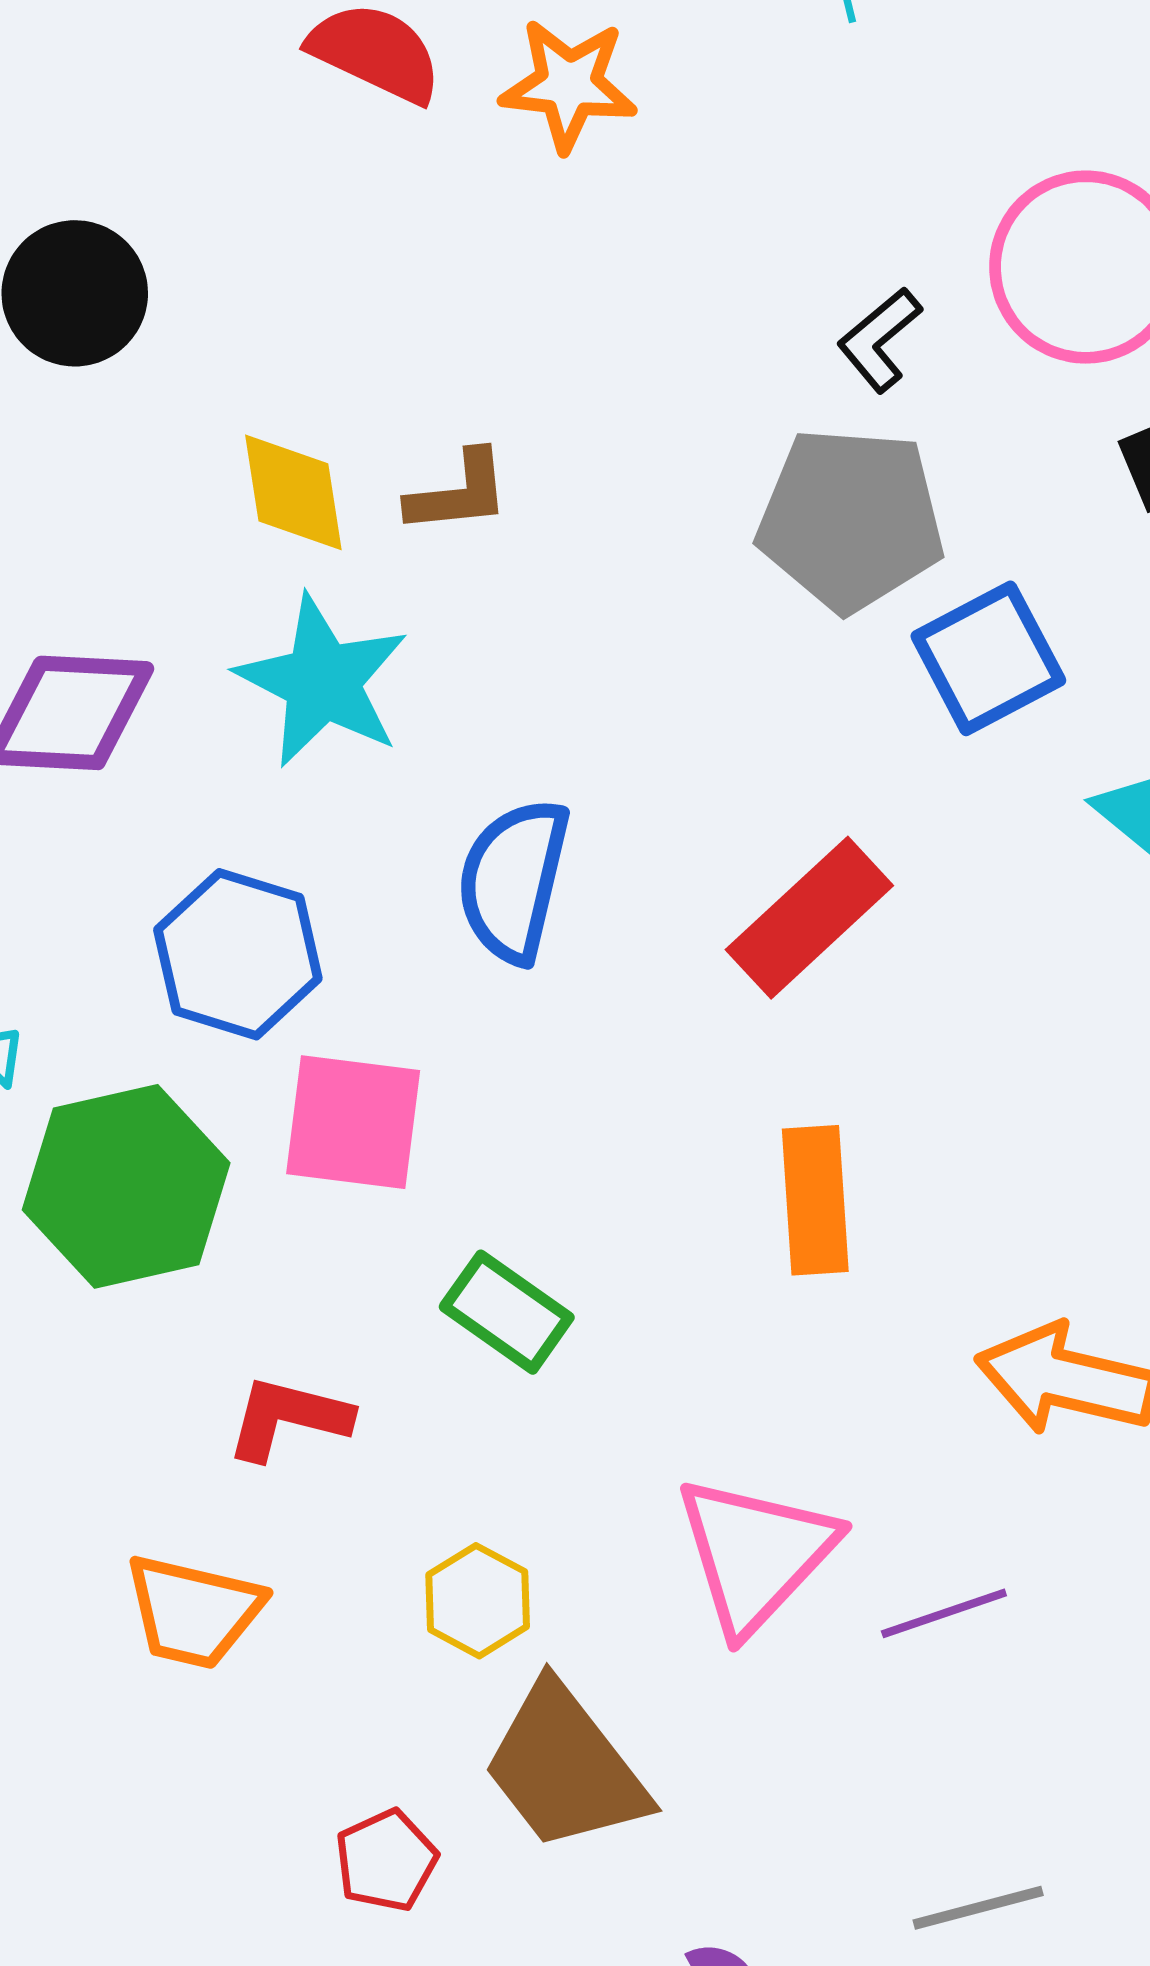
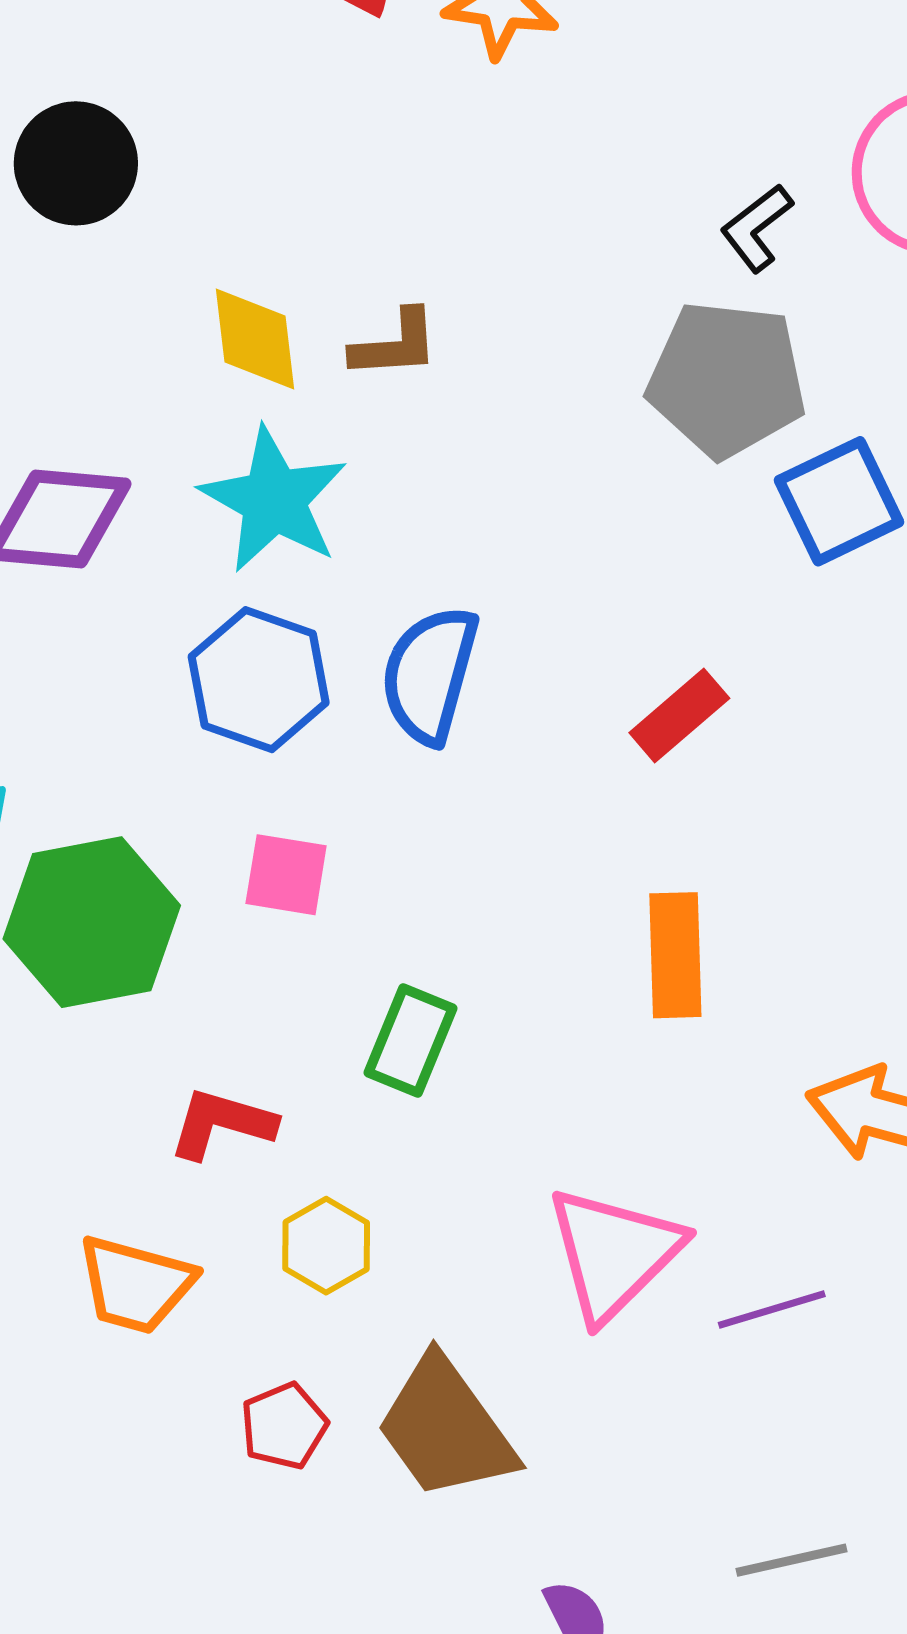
red rectangle: (809, 918) -> (679, 716), size x0.7
blue hexagon: (238, 954) -> (259, 680), moved
pink square: (353, 1122) -> (286, 875), size x0.7
green rectangle: (507, 1312) -> (410, 1040), turned 75
yellow hexagon: (478, 1601) -> (326, 1246), moved
red pentagon: (386, 1860) -> (284, 1426), moved

